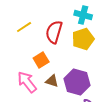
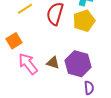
orange square: (41, 60) -> (14, 41), moved

